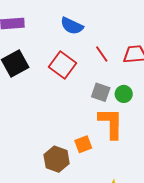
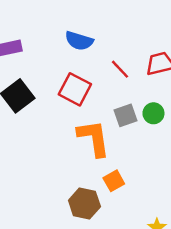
gray square: (101, 92) -> (126, 115), turned -30
orange L-shape: (111, 123) -> (94, 138), moved

